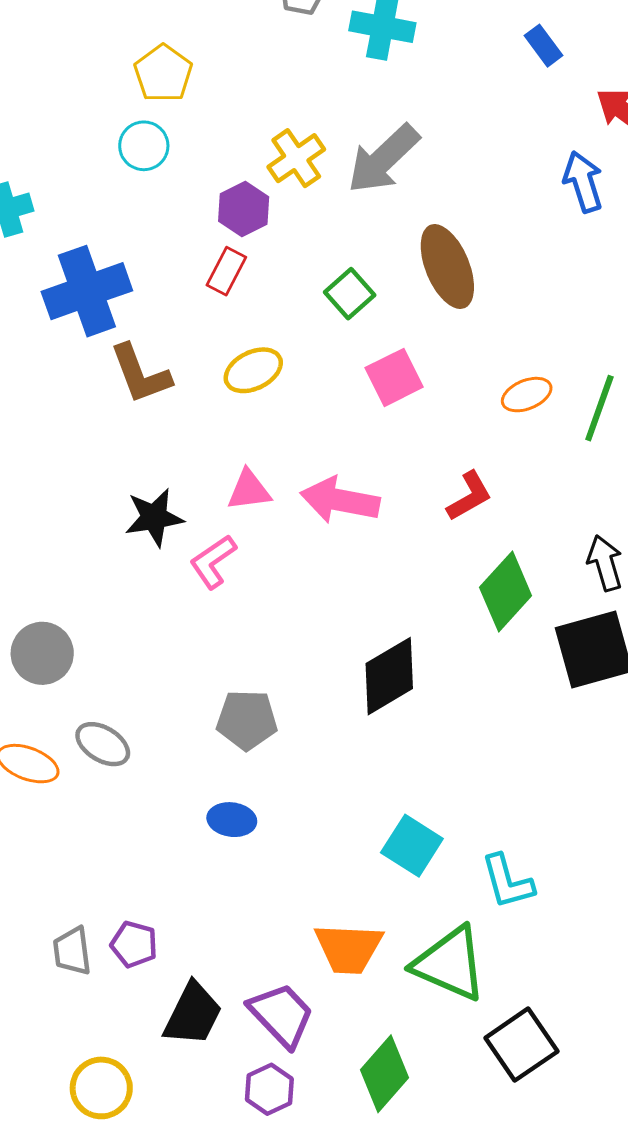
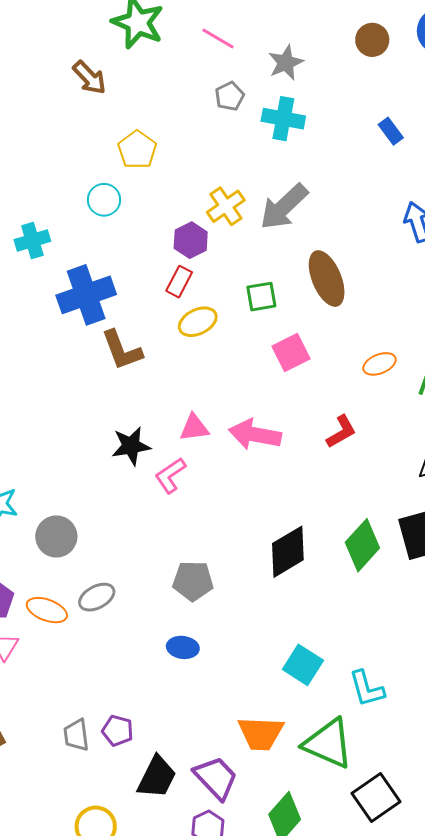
cyan circle: (144, 146) -> (104, 200), moved
green square: (350, 294) -> (261, 297), turned 32
yellow ellipse: (253, 370) -> (198, 322), moved
green diamond: (506, 592) -> (362, 545), moved
gray ellipse: (103, 744) -> (97, 597), turned -60

